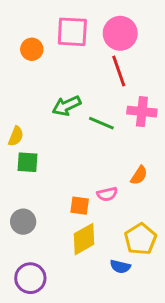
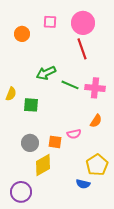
pink square: (72, 32) -> (50, 22), size x0.6
pink cross: (142, 112) -> (95, 88), moved
green square: (27, 162) -> (31, 105), moved
gray circle: (23, 222) -> (30, 143), moved
yellow diamond: (84, 239) -> (43, 165), moved

